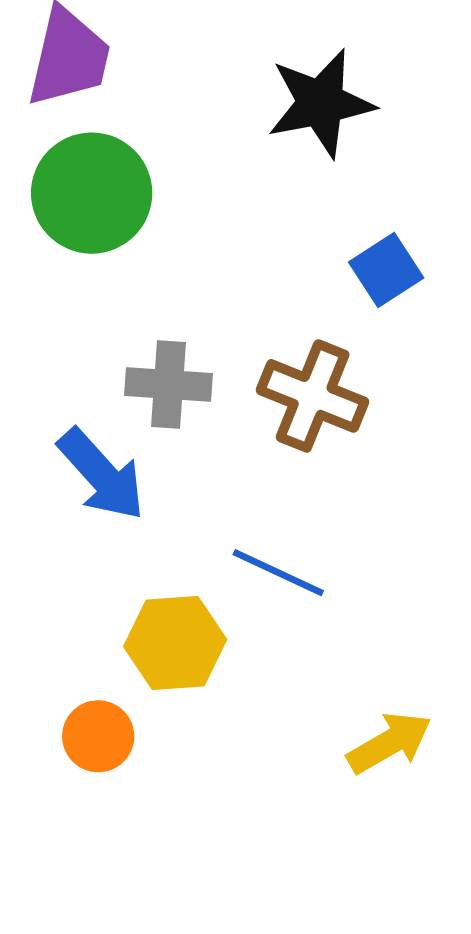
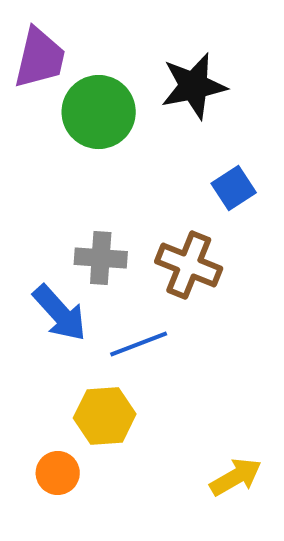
green circle: (92, 193) -> (99, 112), moved
blue line: (278, 573) -> (139, 344), moved, turned -46

